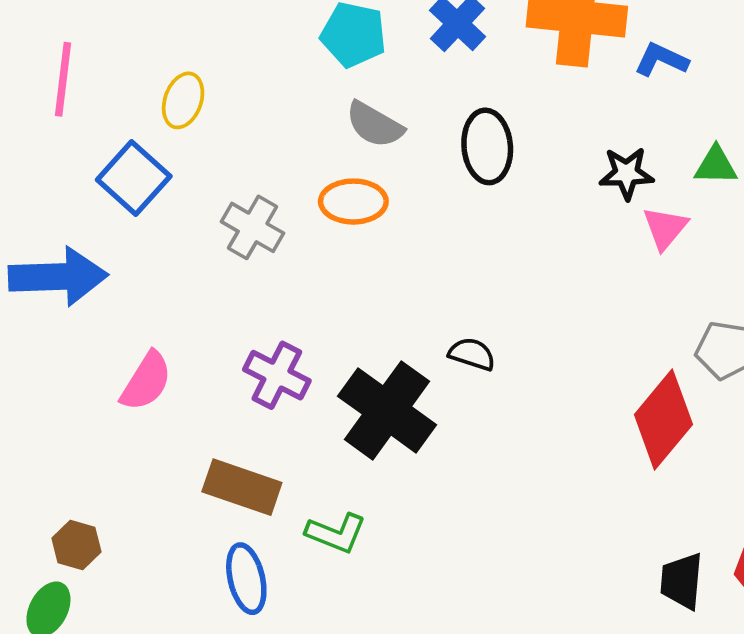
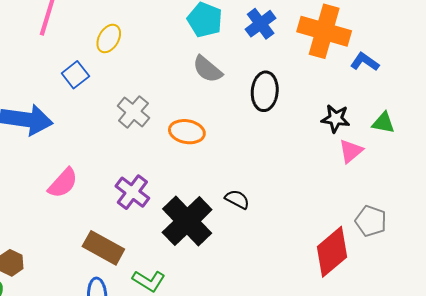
blue square: (134, 178) -> (75, 75), size x0.7
orange ellipse: (353, 202) -> (187, 132), moved

